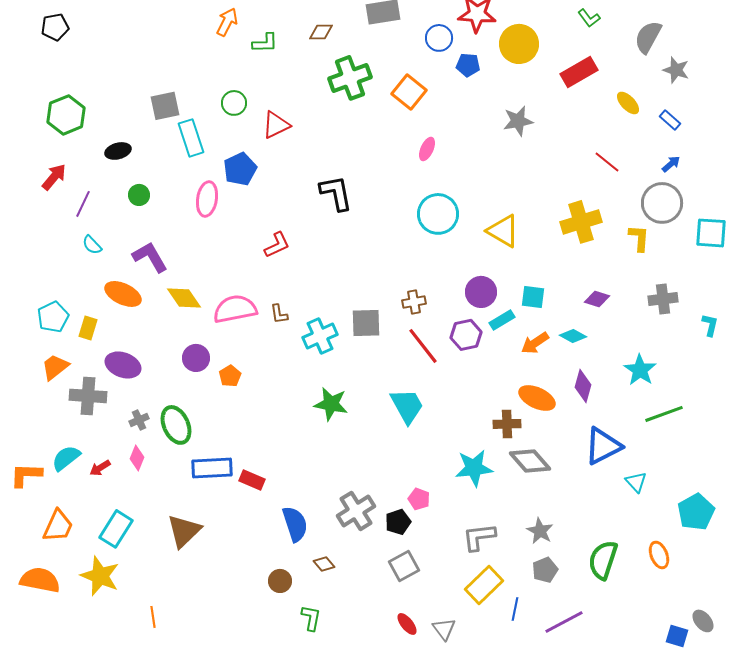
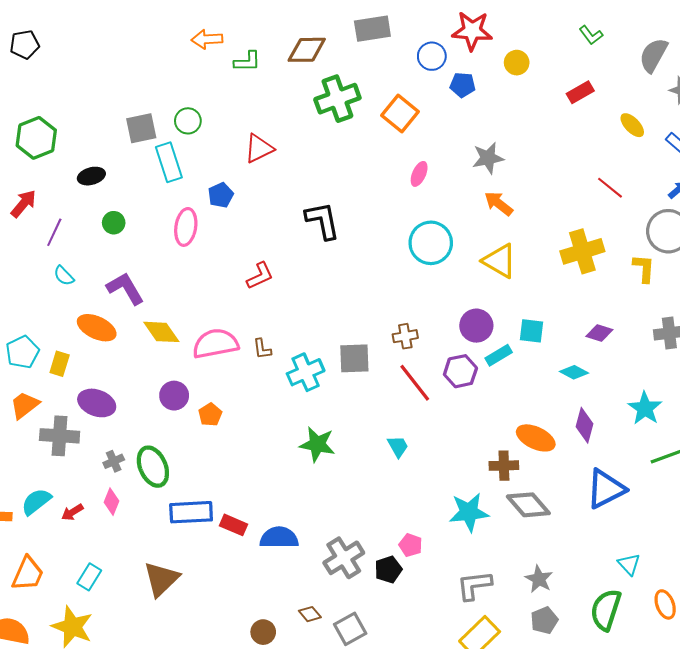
orange arrow: (227, 22) -> (207, 39), turned -120
brown diamond: (321, 32) -> (307, 50), size x1.5
yellow circle: (519, 44) -> (517, 63), size x0.6
red rectangle: (579, 72) -> (580, 92), size x0.7
green circle: (234, 103) -> (188, 121), moved
gray star: (518, 121) -> (488, 158), moved
blue pentagon: (240, 169) -> (221, 195), size x0.7
orange arrow: (535, 343) -> (499, 204), moved, turned 72
cyan trapezoid: (407, 406) -> (398, 446), size x0.6
cyan triangle: (636, 482) -> (629, 564), moved
blue semicircle: (295, 524) -> (279, 538), moved, turned -72
cyan rectangle: (116, 529) -> (89, 577), size x0.7
gray square: (404, 566) -> (350, 629), moved

